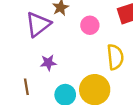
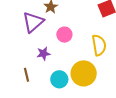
pink circle: (90, 25) -> (64, 35), moved

